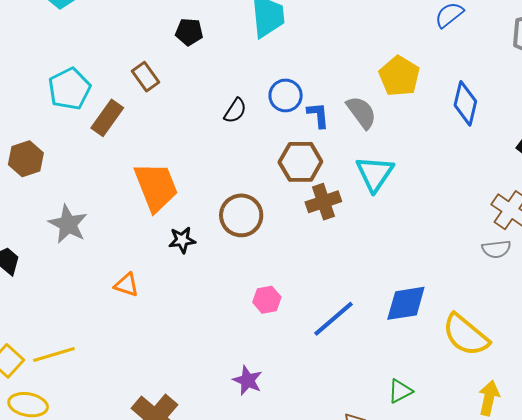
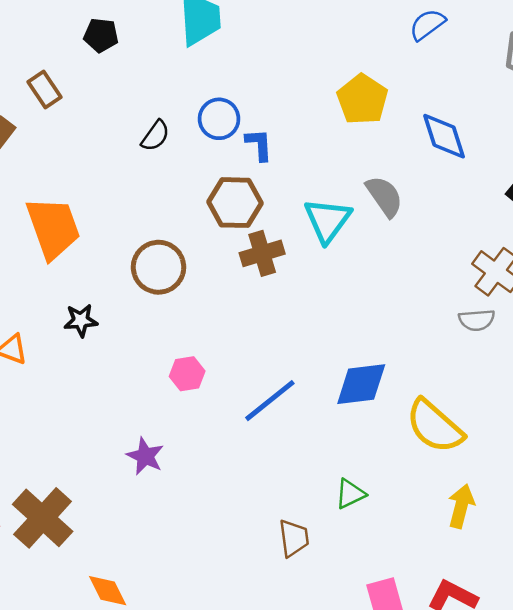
blue diamond: (465, 103) -> (444, 136), turned -33
gray semicircle: (361, 112) -> (384, 196), moved
black star: (182, 240) -> (81, 320), moved
purple star: (248, 380) -> (145, 456), moved

